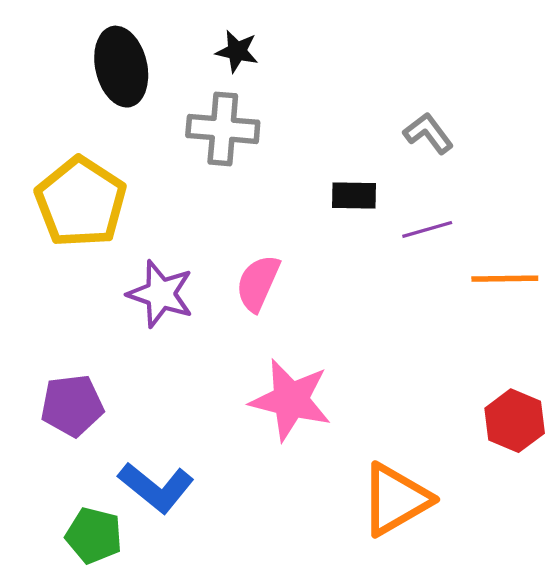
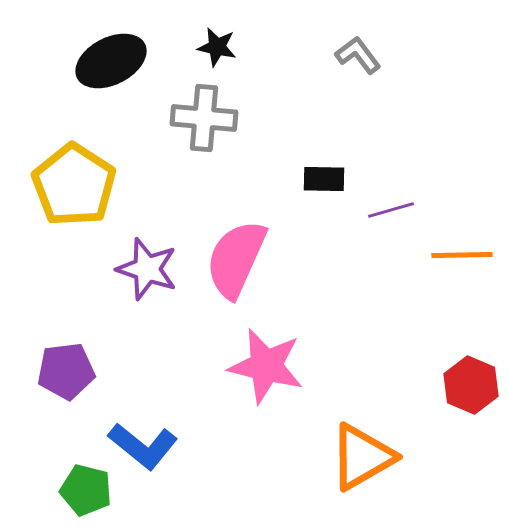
black ellipse: (121, 67) -> (111, 61), turned 76
gray L-shape: (428, 133) -> (358, 55), moved
pink semicircle: (258, 283) -> (236, 259), size x1.5

